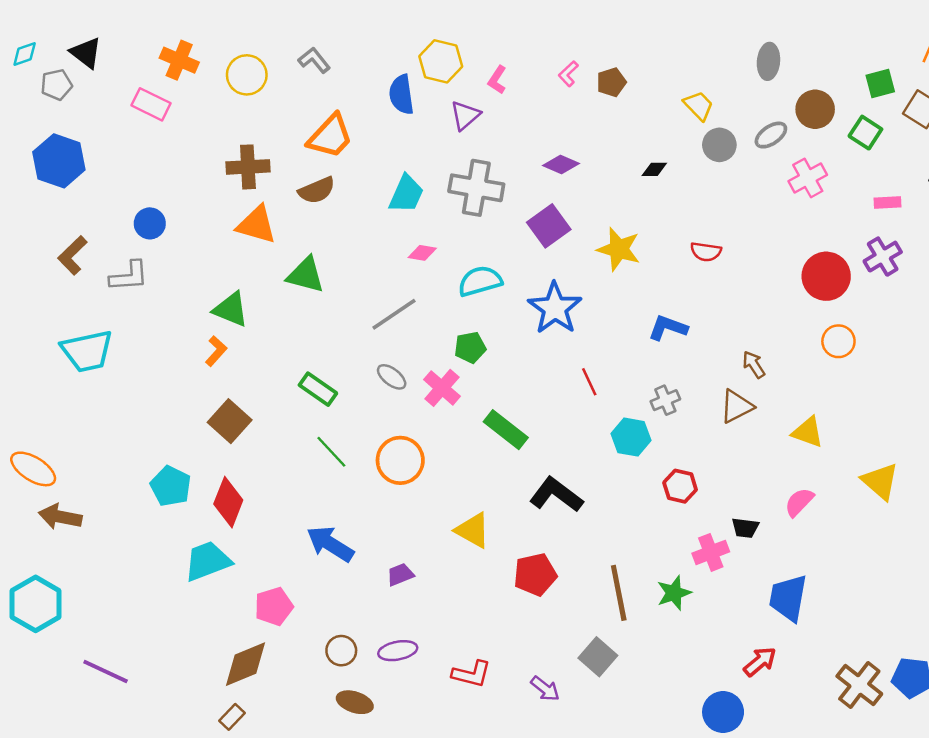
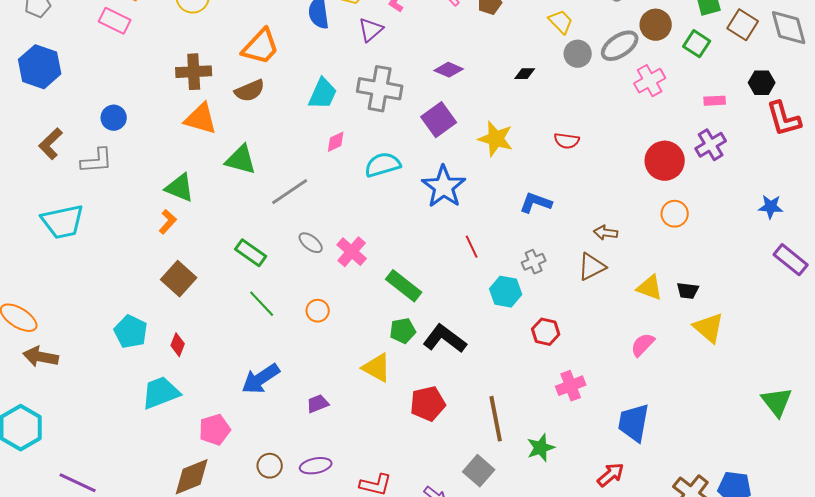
gray ellipse: (771, 135) -> (620, 46), size x1.4
pink diamond: (422, 253) -> (336, 142), turned -35
gray line: (394, 314) -> (290, 192), moved
green pentagon: (470, 347) -> (403, 331), moved
brown arrow: (754, 365) -> (606, 233), turned -50
orange circle: (400, 460) -> (318, 311), size x0.6
red diamond: (228, 502) -> (178, 345), size x0.6
black trapezoid: (745, 528) -> (688, 291), moved
blue arrow: (330, 544) -> (261, 379), turned -66
green star: (674, 593) -> (541, 448), moved

